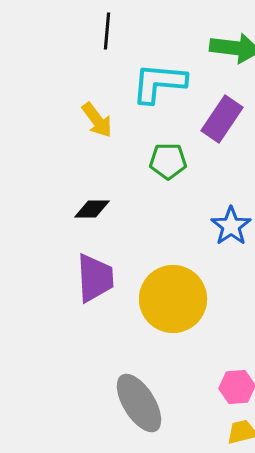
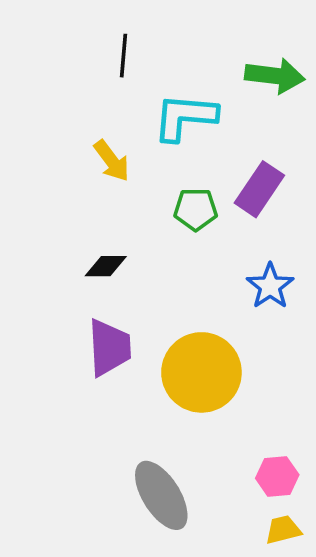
purple rectangle: (222, 119) -> (259, 189), moved

